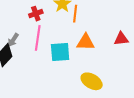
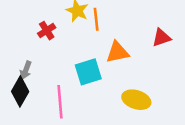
pink line: (38, 38) -> (60, 102), moved

